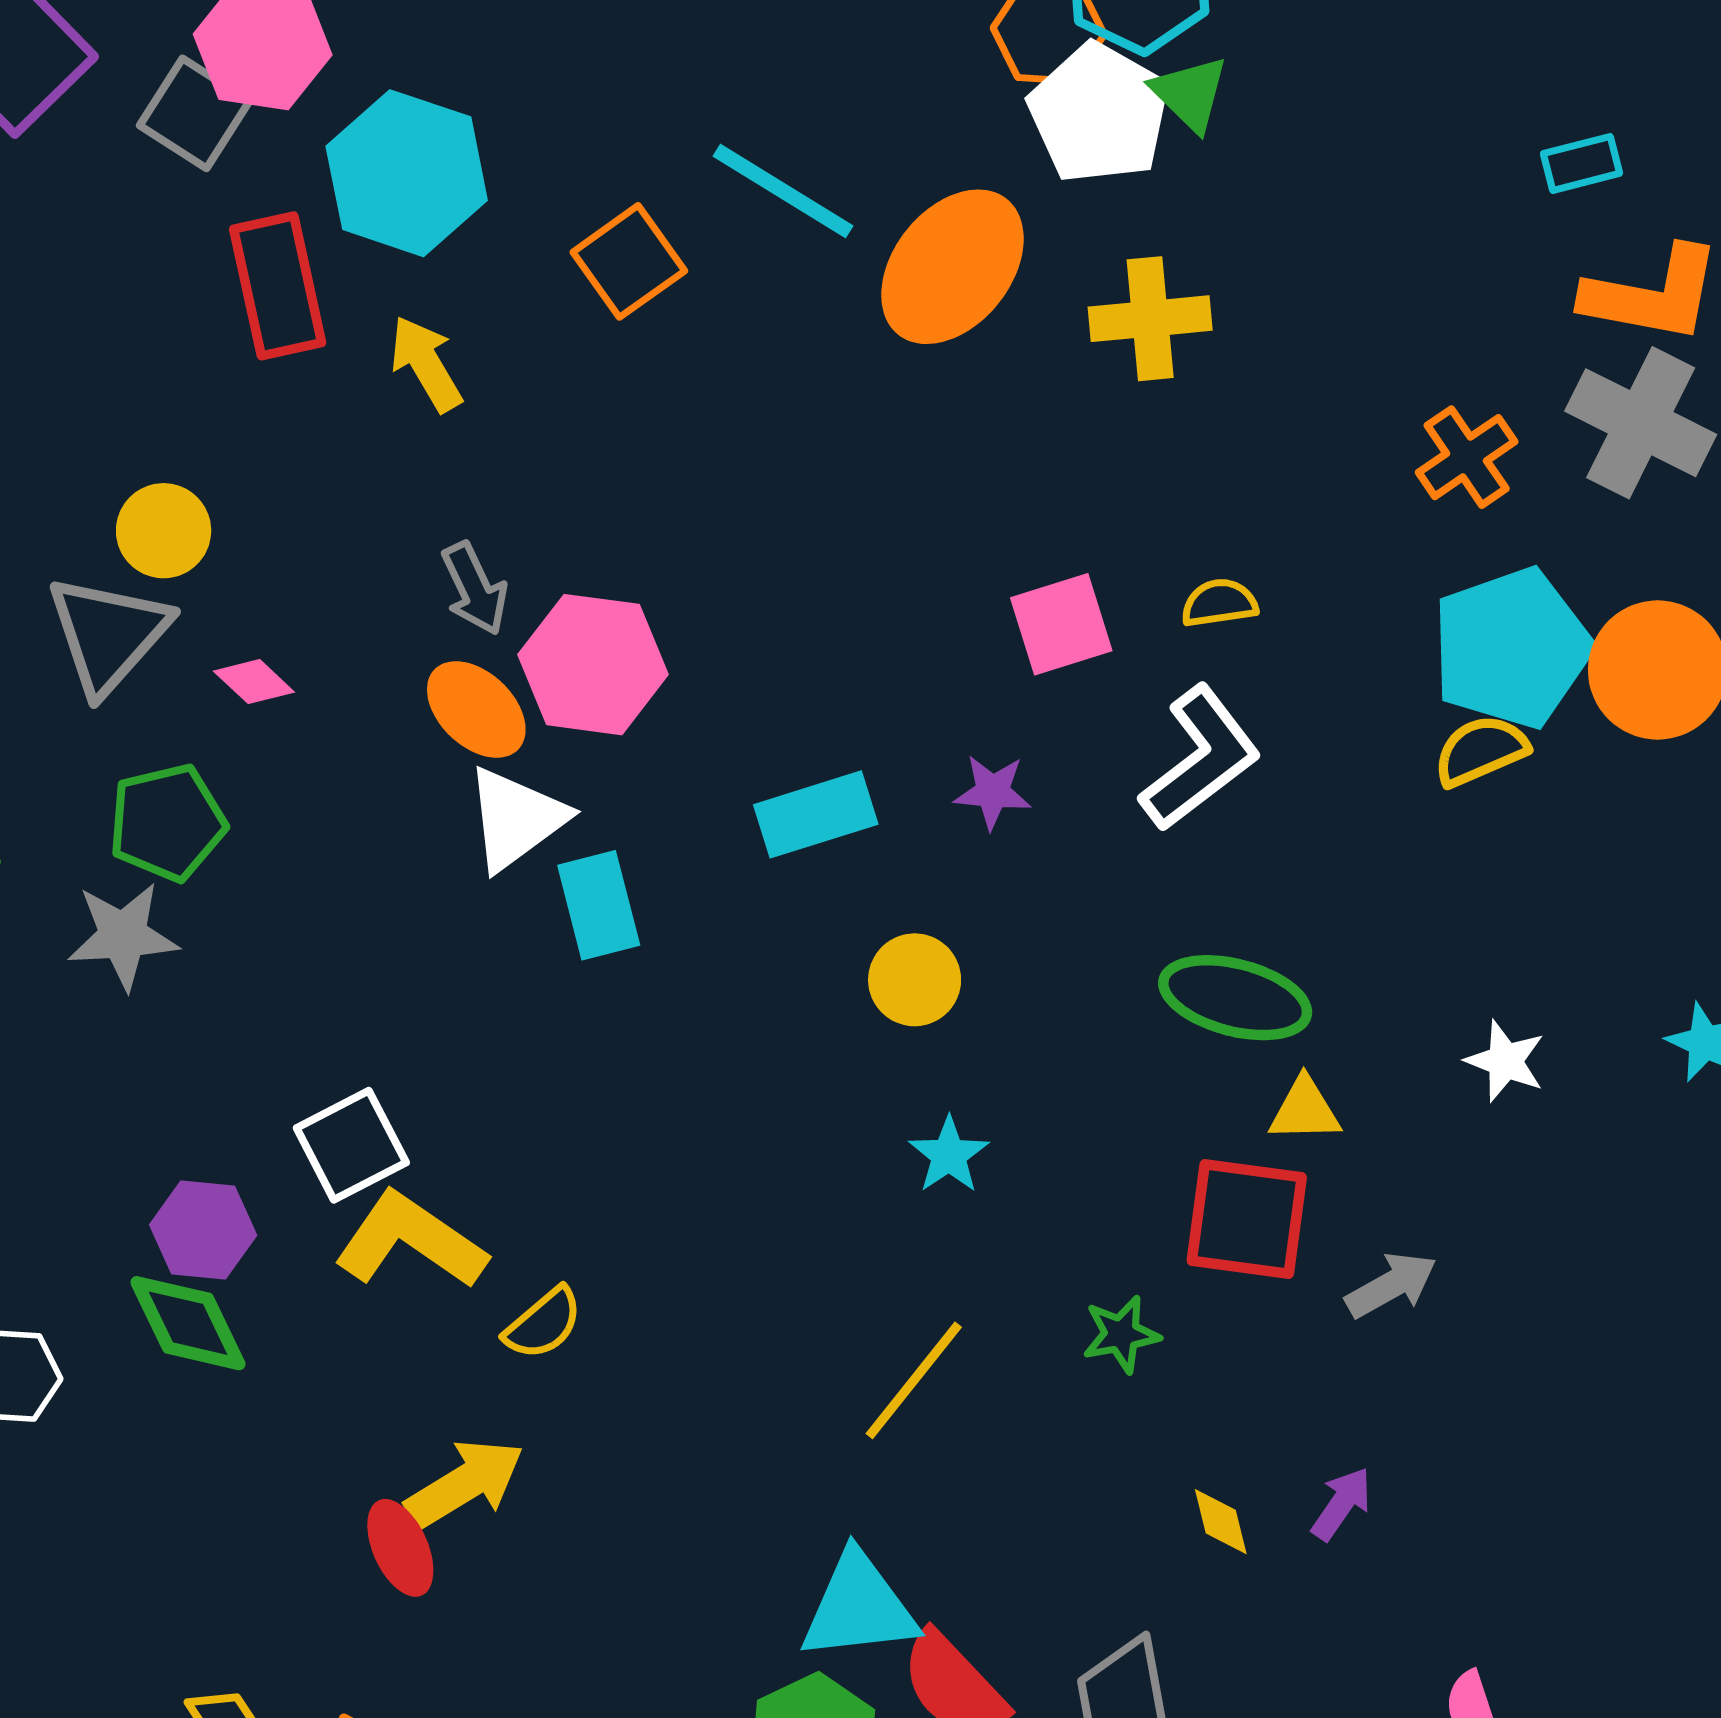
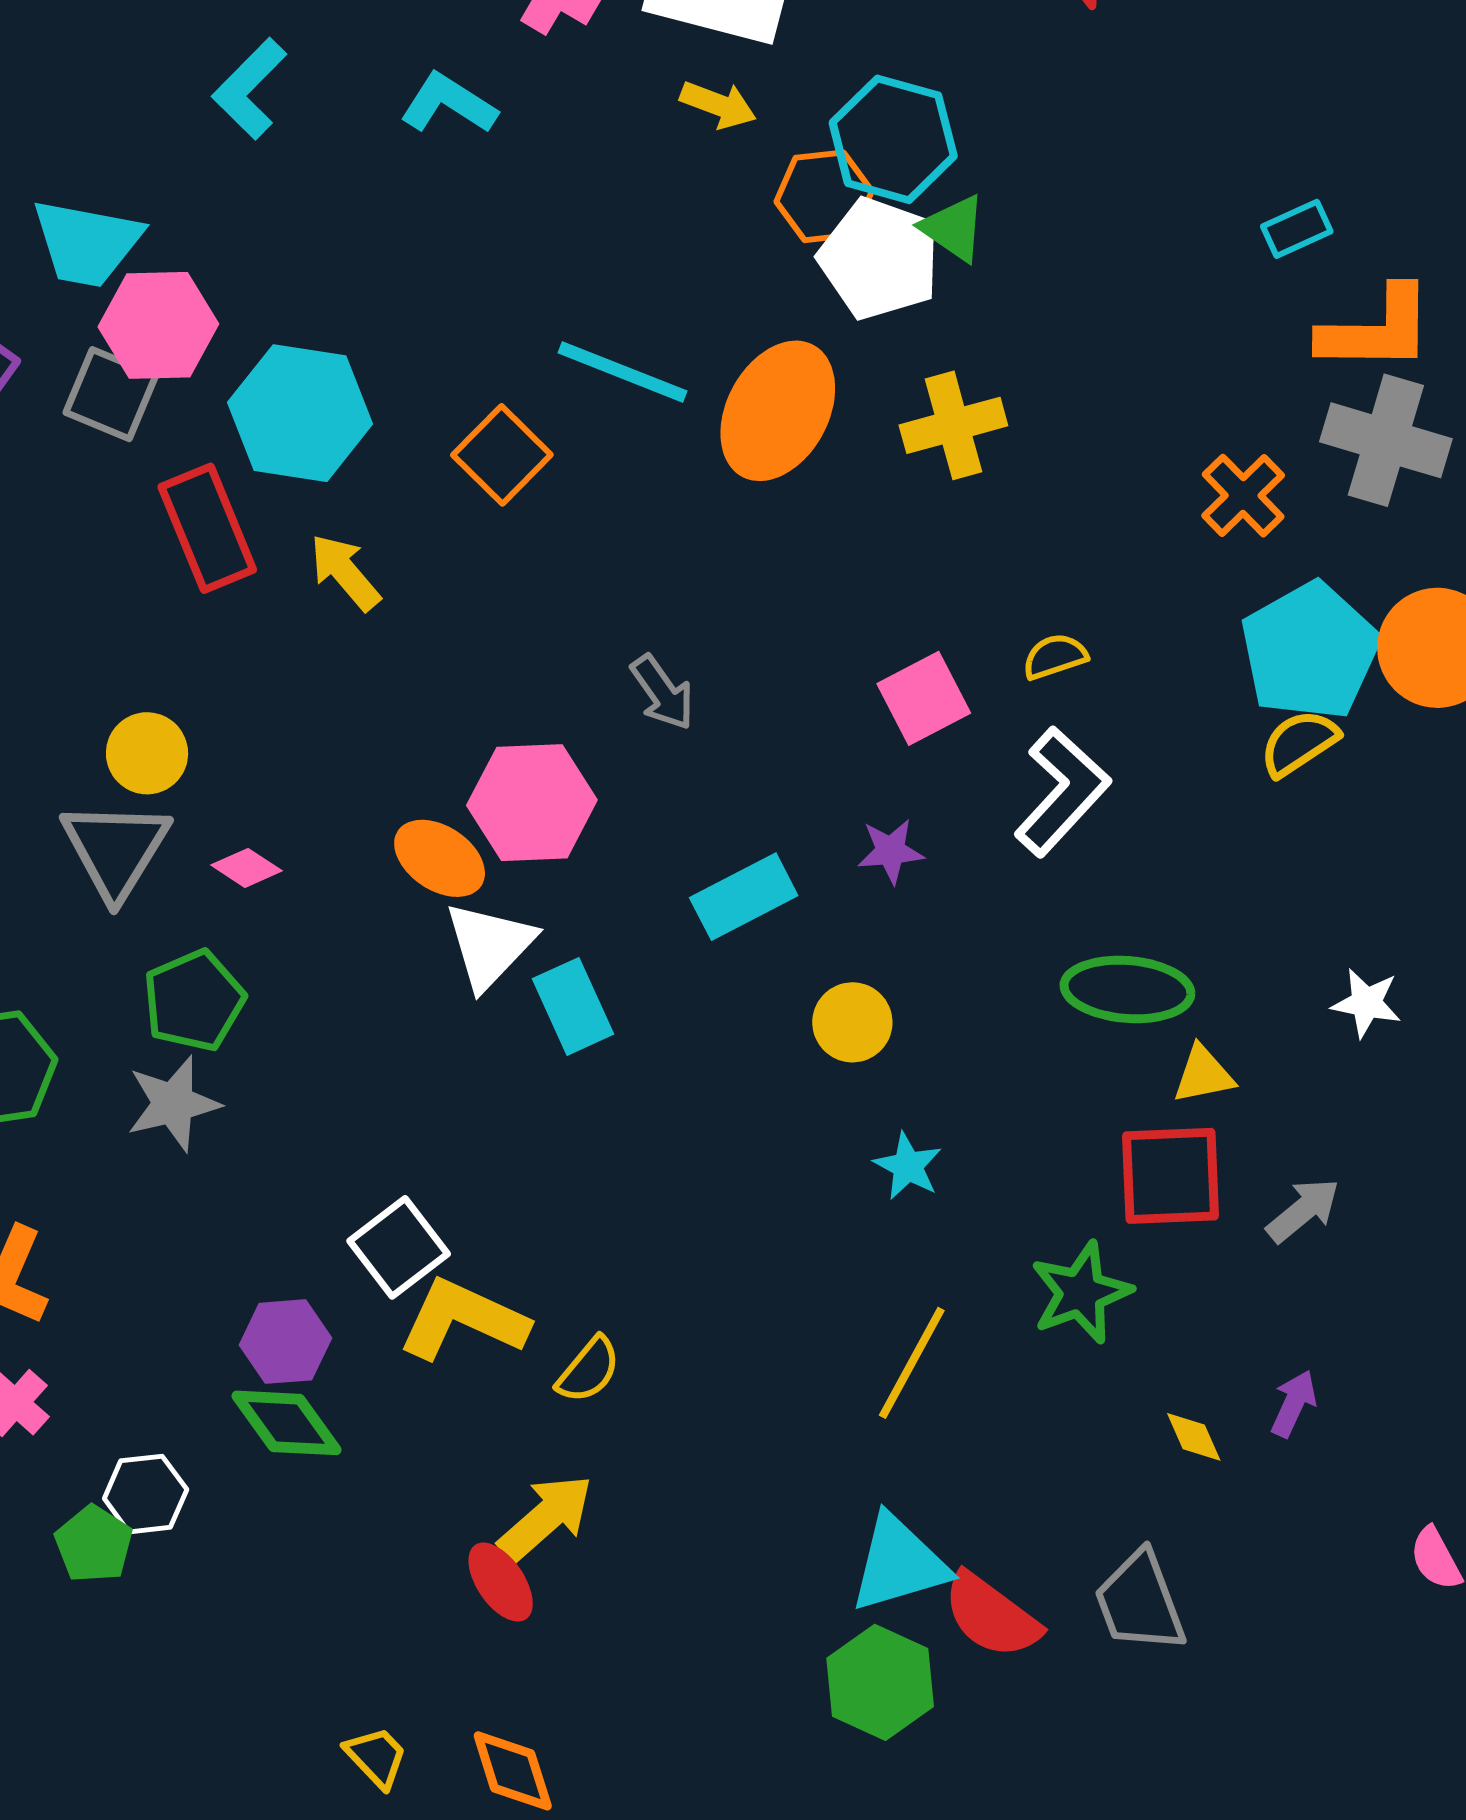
gray arrow: (475, 589) -> (662, 692), moved
green star: (1121, 1334) -> (1081, 1293), size x1.5

